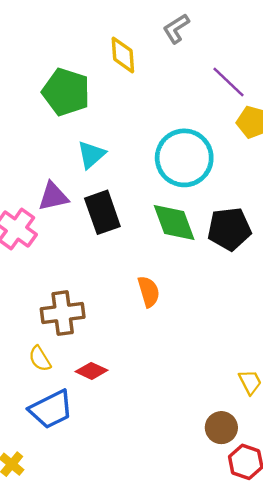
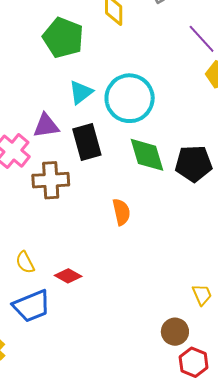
cyan circle: (184, 158) -> (130, 98), moved
brown cross: (63, 313) -> (51, 180), moved

